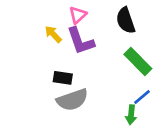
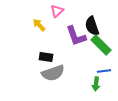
black semicircle: (126, 20) -> (92, 26), moved
purple L-shape: (80, 41) -> (76, 36), moved
blue line: (142, 97) -> (104, 71), turned 32

